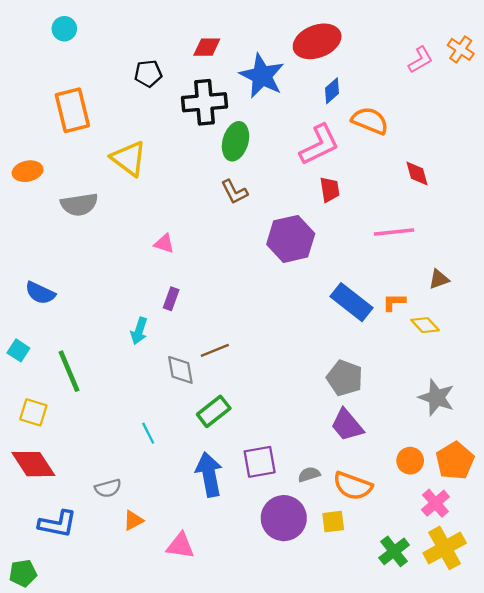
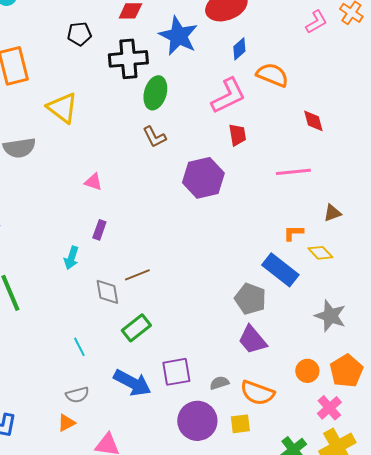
blue rectangle: (352, 302) -> (280, 270), moved
blue arrow: (209, 474) -> (132, 383), turned 129
gray semicircle: (108, 488) -> (77, 395), moved

